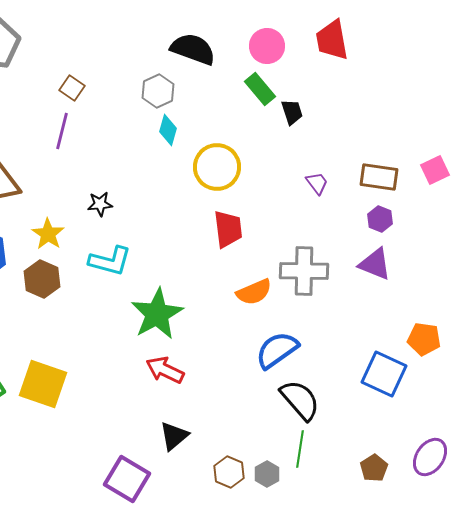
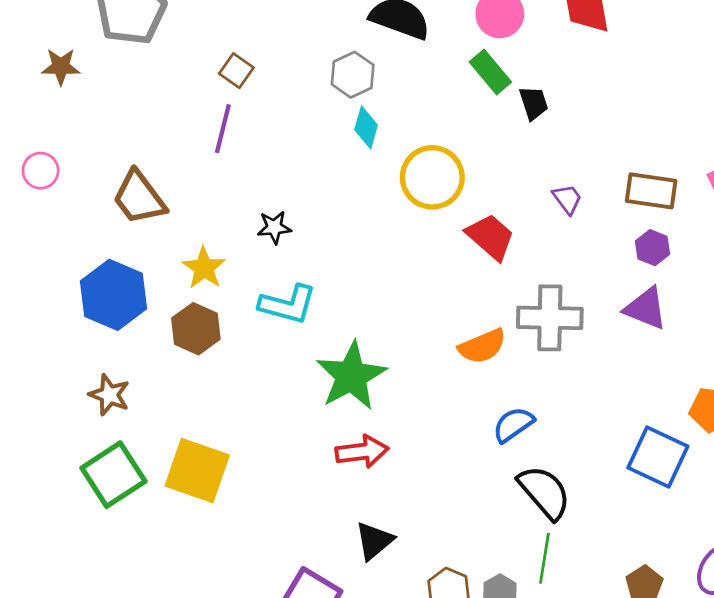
red trapezoid: (228, 229) -> (490, 237), moved, turned -42
blue semicircle: (277, 350) -> (513, 425), size x0.7
red arrow: (165, 370) -> (362, 452), turned 147

